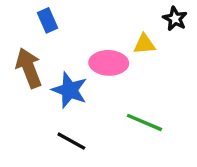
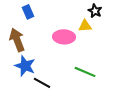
black star: (175, 19) -> (95, 11), moved
blue star: (70, 90) -> (25, 66), moved

